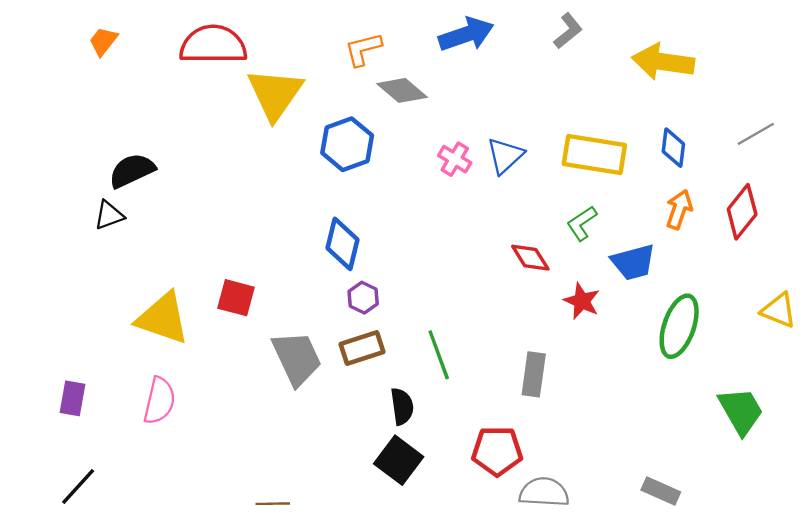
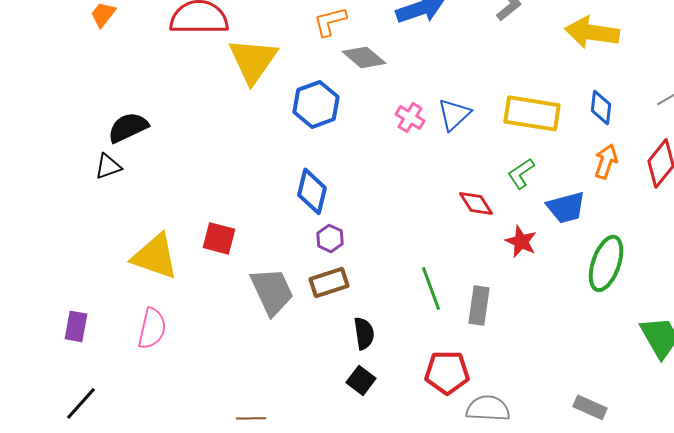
green line: (439, 355) -> (431, 288), moved
black square: (399, 460) -> (361, 380), size x0.7

